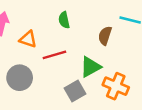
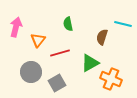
orange triangle: (28, 39) -> (38, 40), turned 49
gray square: (75, 91) -> (57, 83), moved

